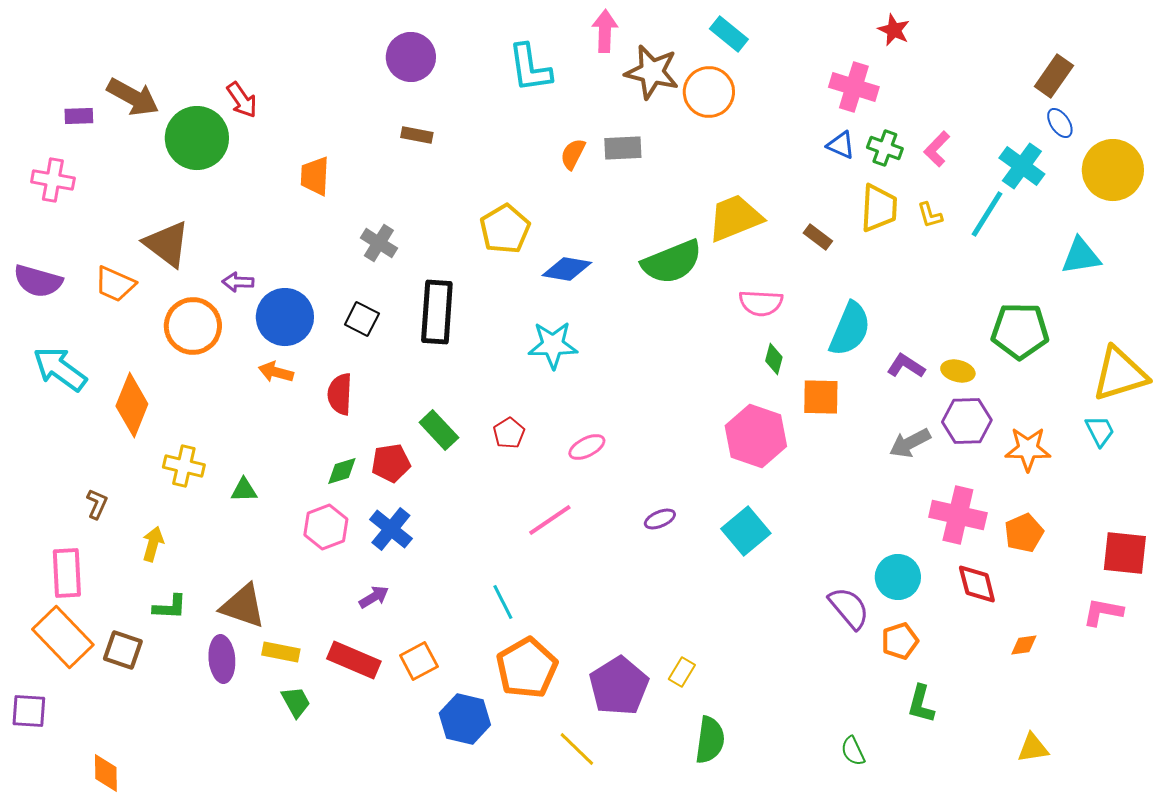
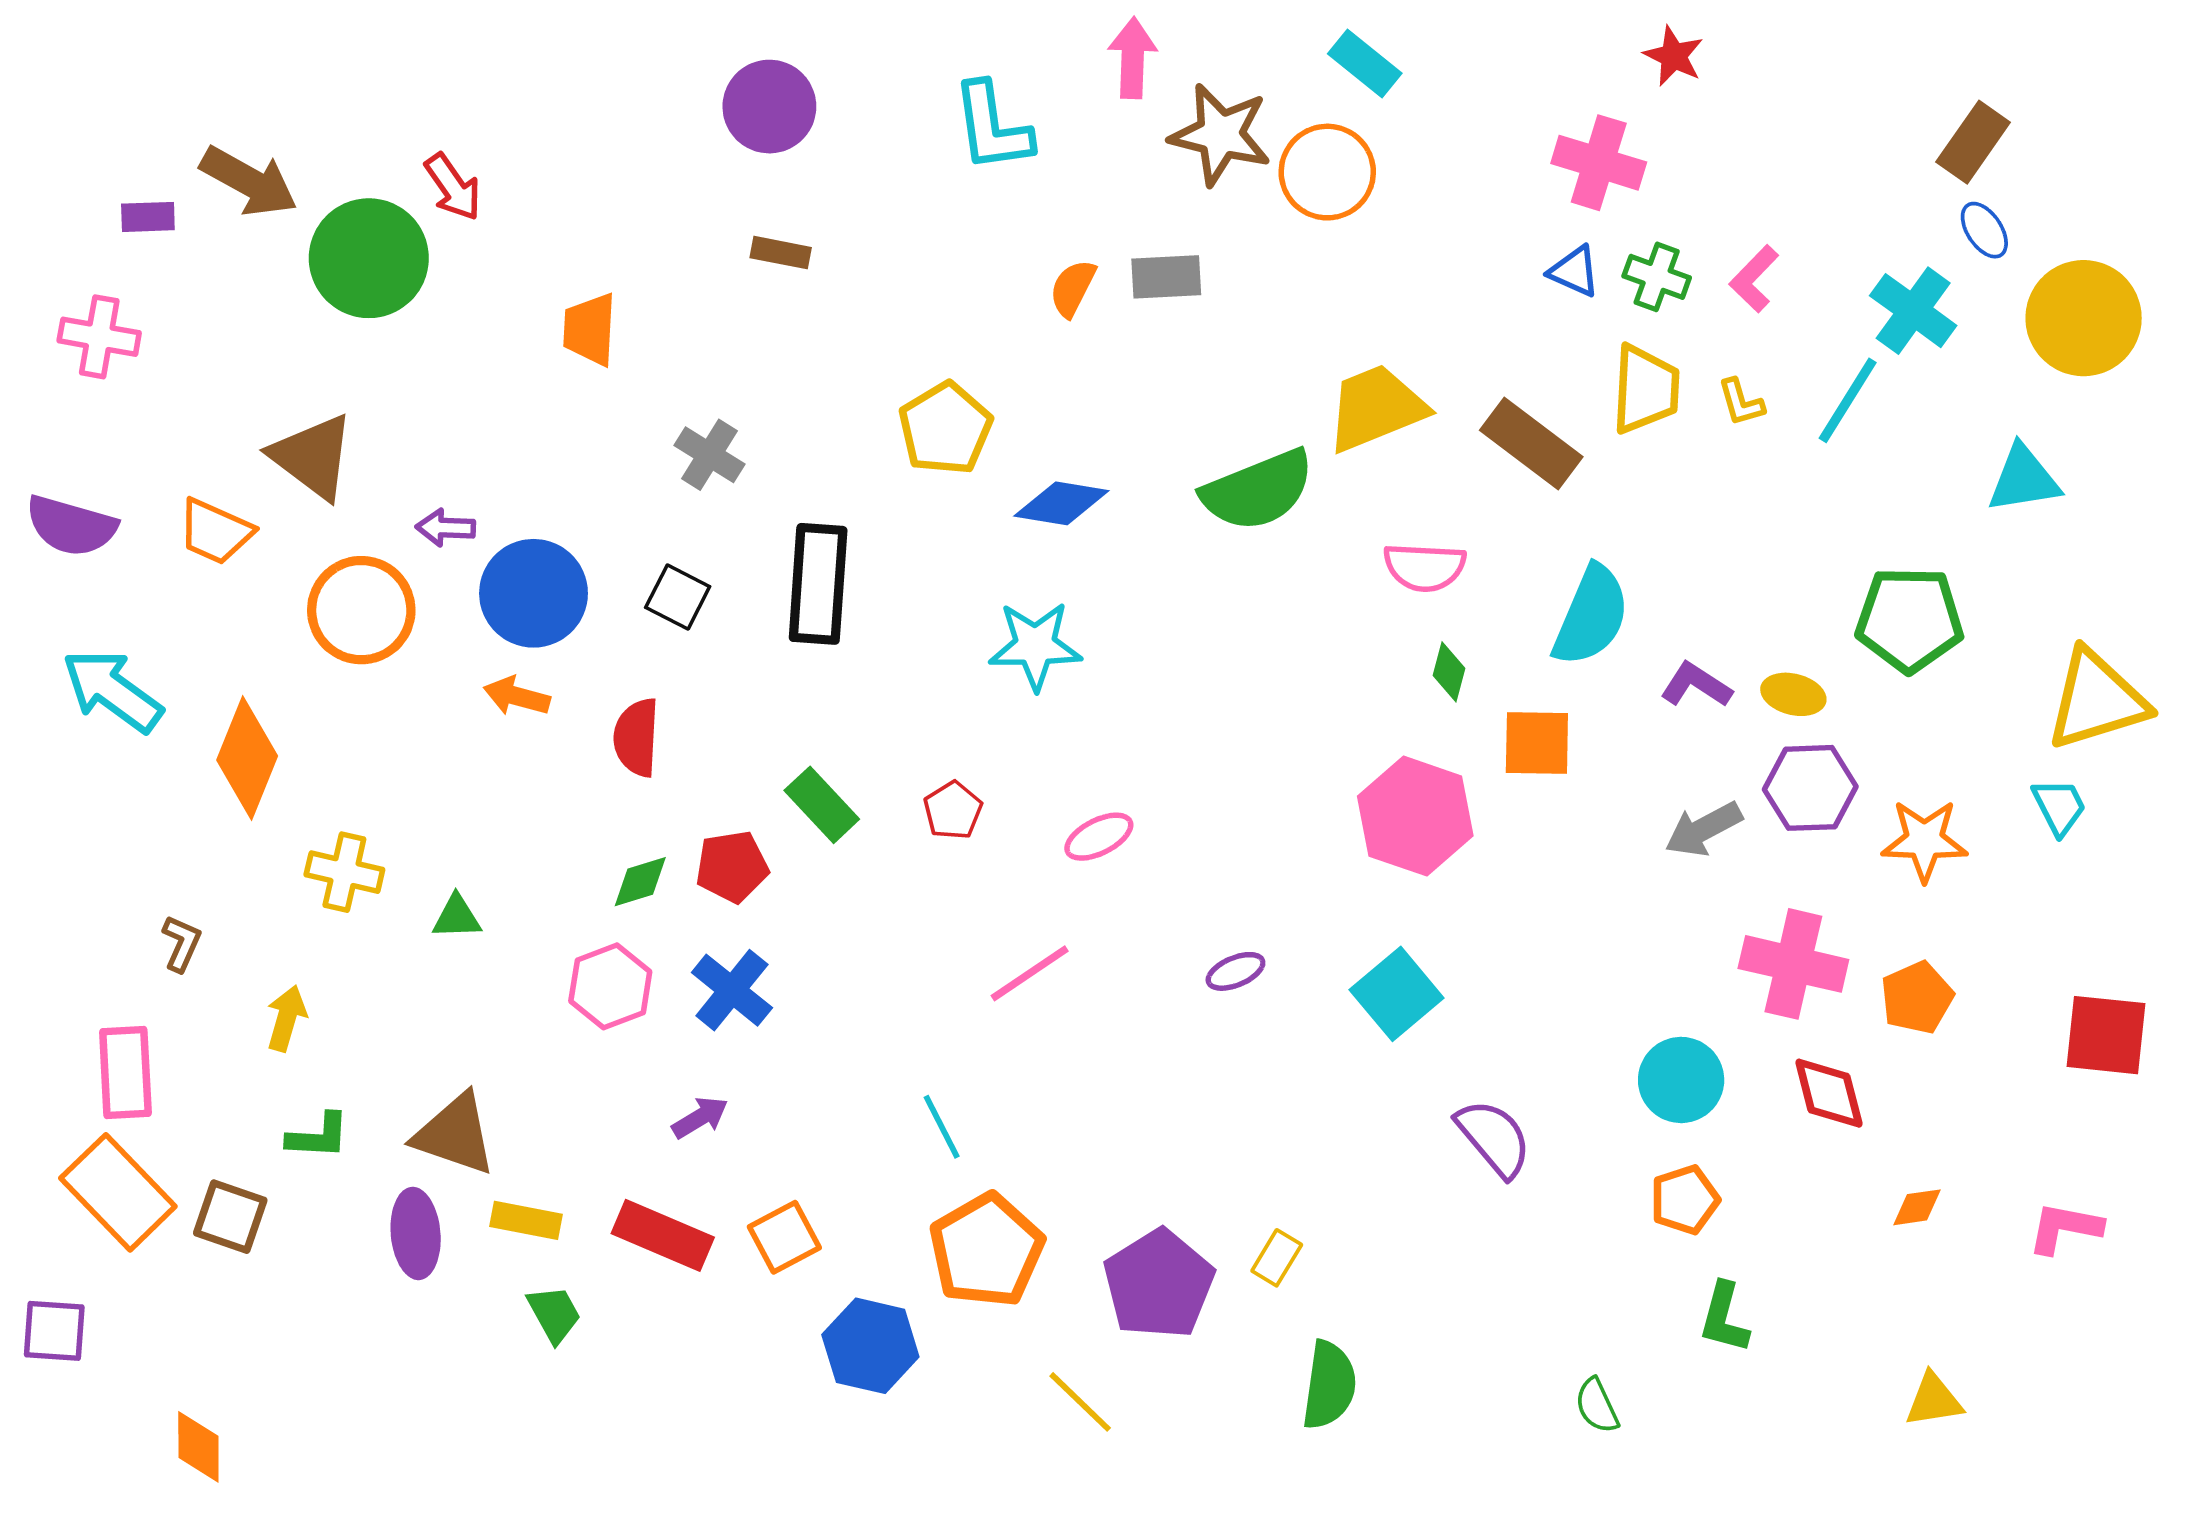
brown rectangle: (818, 237) -> (1531, 444), size x1.8
purple semicircle: (849, 608) -> (1494, 1138), moved
pink L-shape: (1103, 612) -> (2065, 1228), moved

